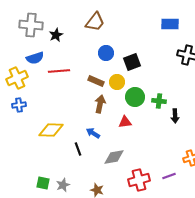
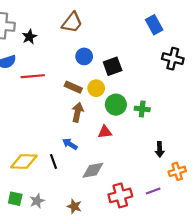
blue rectangle: (170, 24) -> (154, 25), turned 60
black arrow: (175, 116) -> (160, 149), moved
yellow diamond: (51, 130) -> (24, 162), moved

